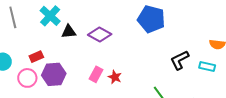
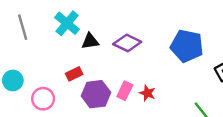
blue pentagon: (151, 19) -> (187, 46), moved
red rectangle: (36, 57) -> (74, 74), moved
purple hexagon: (54, 74) -> (96, 94), moved

